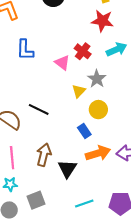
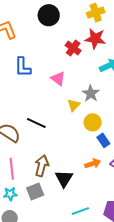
red cross: (83, 51) -> (73, 48), moved
blue rectangle: (84, 131) -> (103, 140), moved
orange arrow: (98, 153) -> (93, 164), size x0.7
gray square: (36, 200) -> (35, 191), moved

